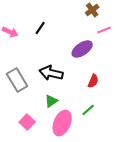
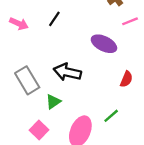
purple ellipse: (82, 49) -> (104, 44), turned 60
red semicircle: (93, 81) -> (126, 79), moved
green triangle: (51, 101) -> (53, 102), moved

